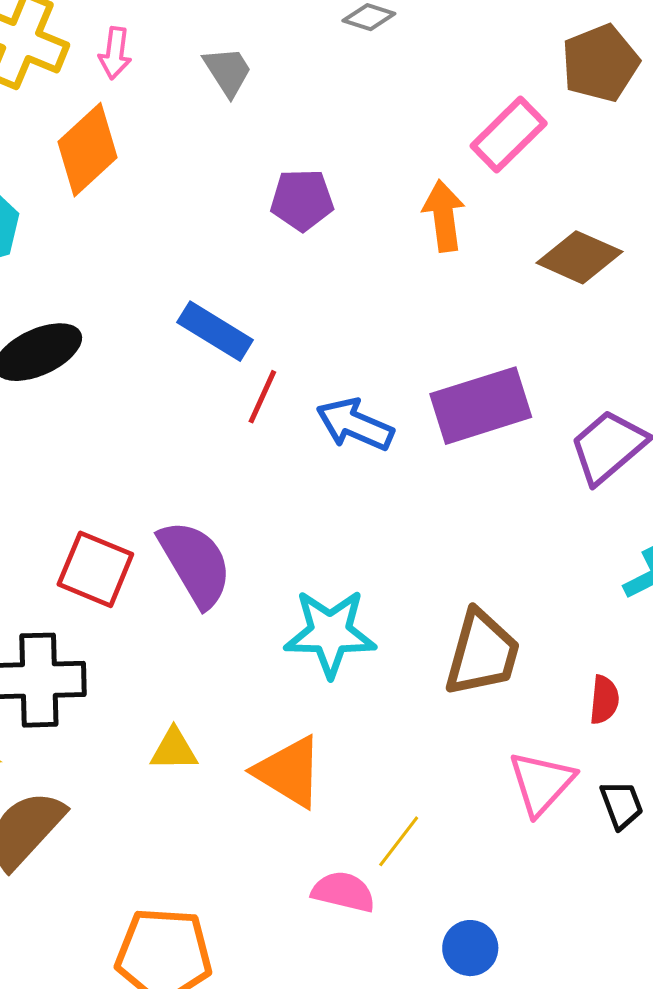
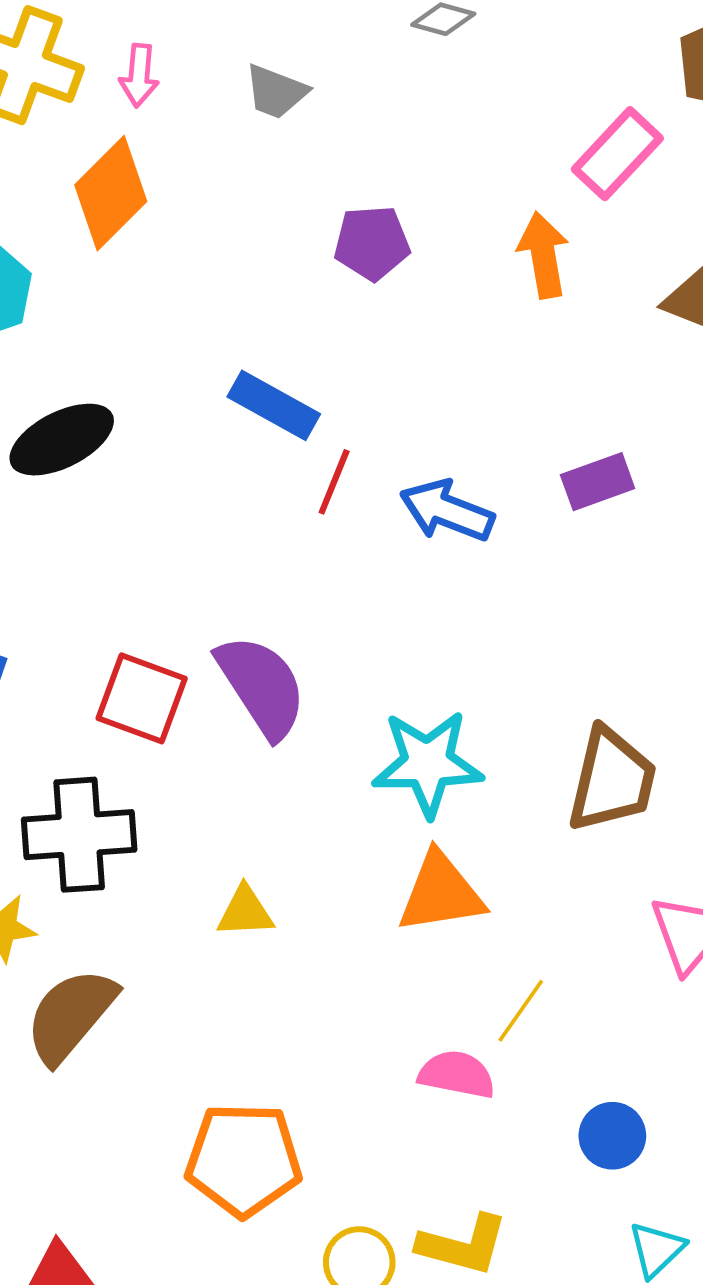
gray trapezoid: (228, 71) -> (276, 92), turned 146
purple rectangle: (481, 406) -> (598, 482), size x0.6
orange triangle: (289, 772) -> (441, 893), moved, turned -38

